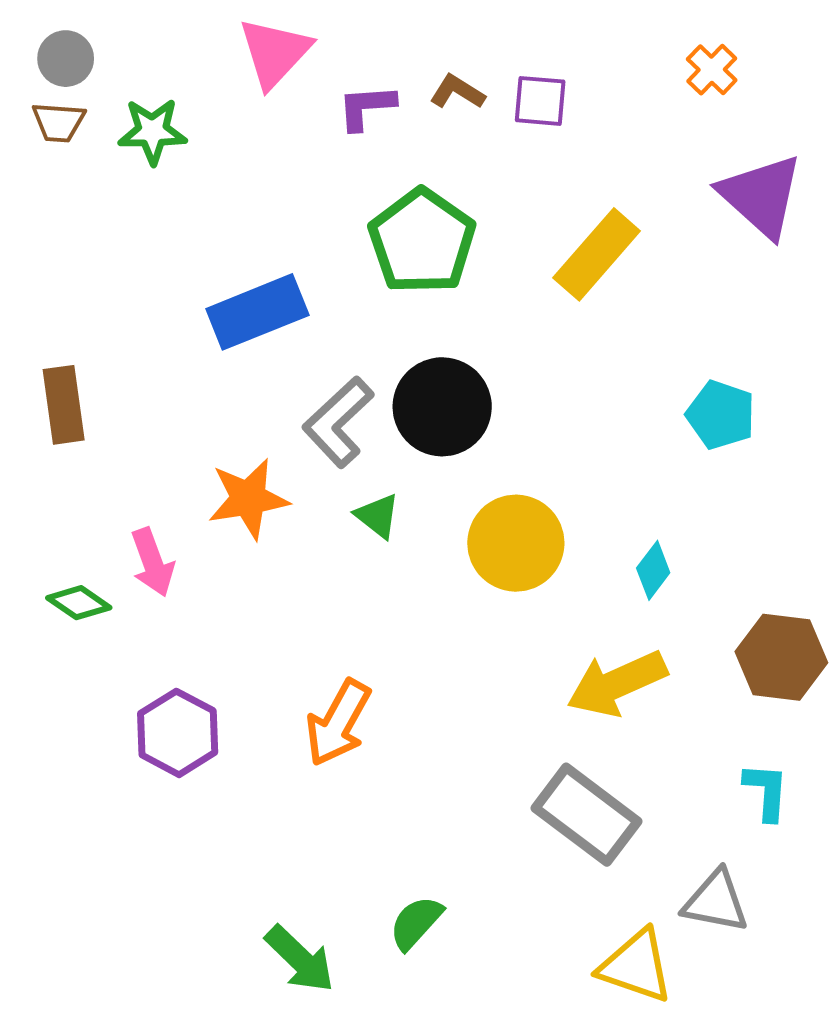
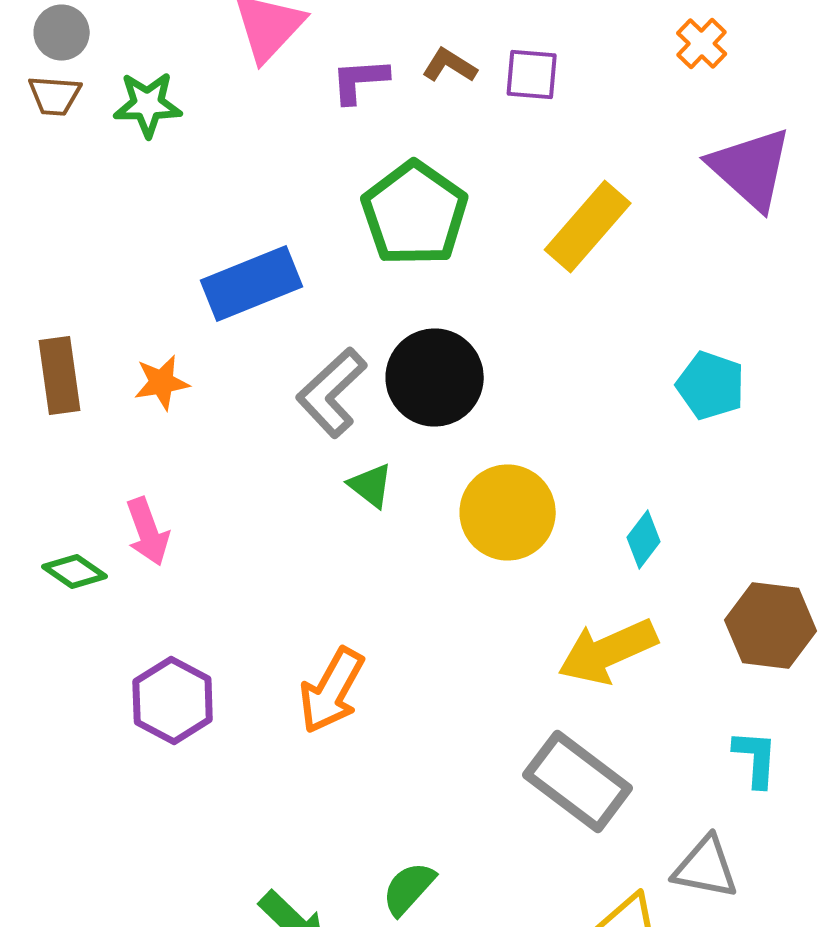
orange star: (248, 499) -> (162, 382), moved, size x0.7

